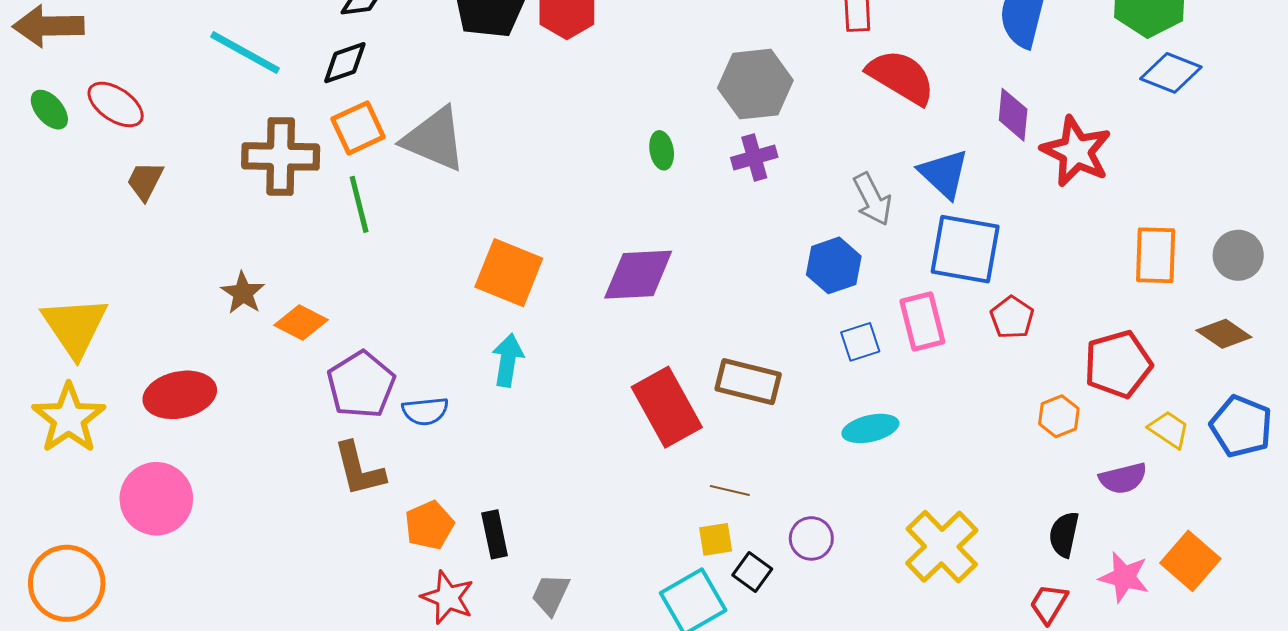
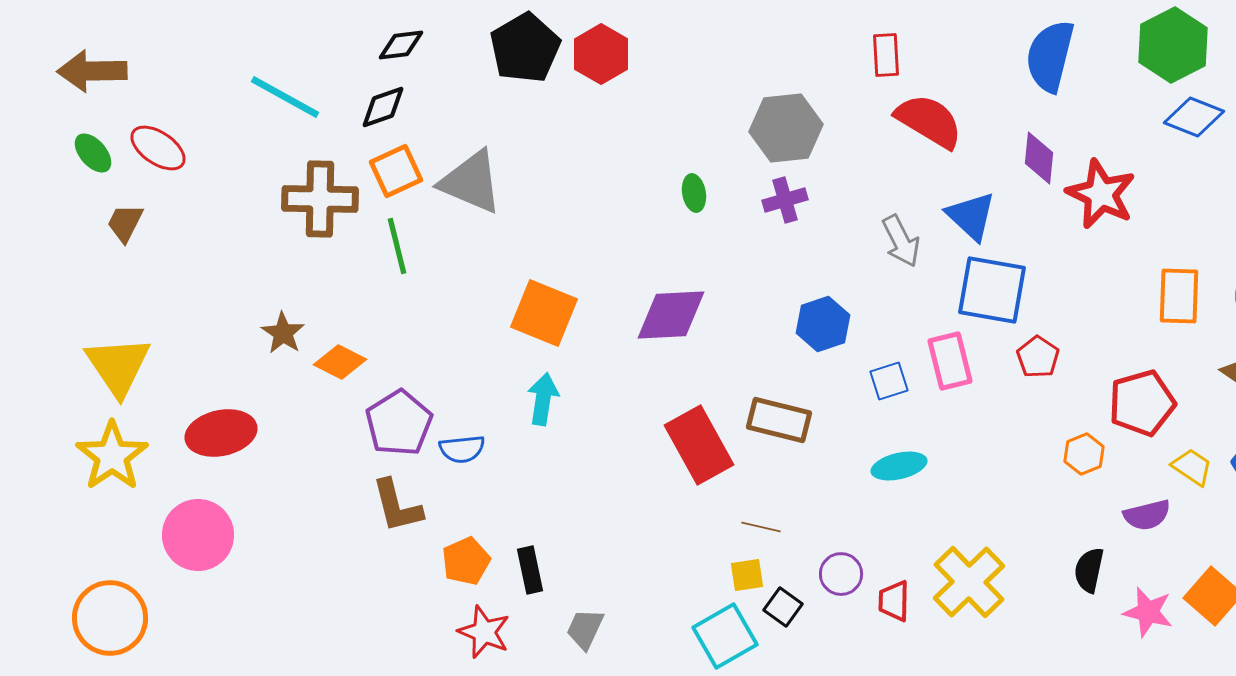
brown trapezoid: (145, 181) -> (125, 223), moved
blue hexagon: (834, 265) -> (823, 324), moved
red trapezoid: (1049, 604) -> (894, 601), moved, turned -30

